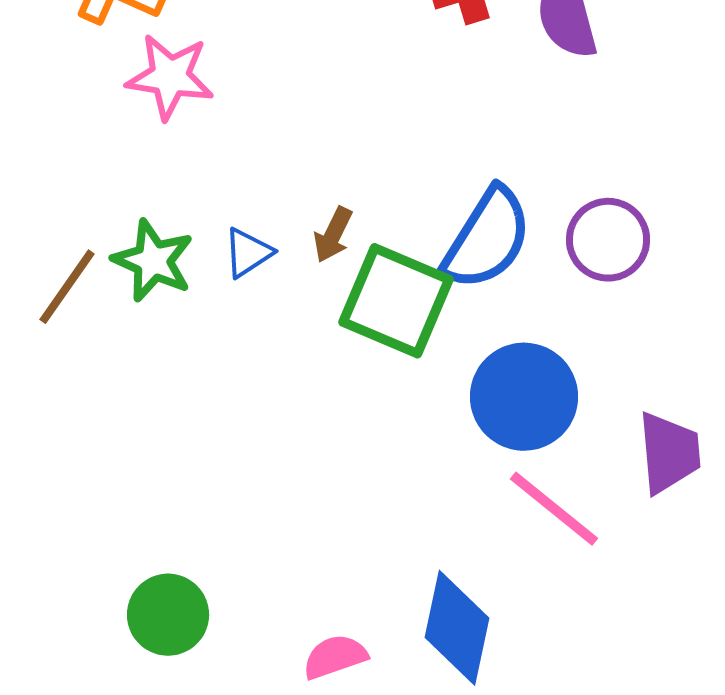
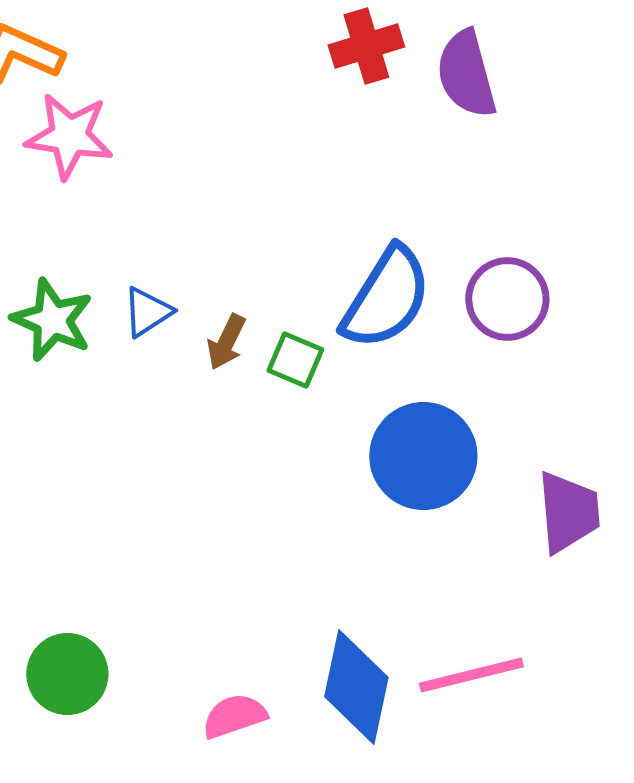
brown arrow: (333, 235) -> (226, 342), moved
green square: (396, 301) -> (295, 360), size x0.5
pink line: (554, 509) -> (471, 675), moved, turned -53

